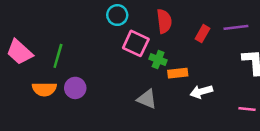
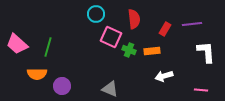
orange rectangle: (178, 73) -> (152, 51), moved
purple circle: (75, 88) -> (62, 86), moved
gray triangle: (147, 99) -> (110, 89), moved

